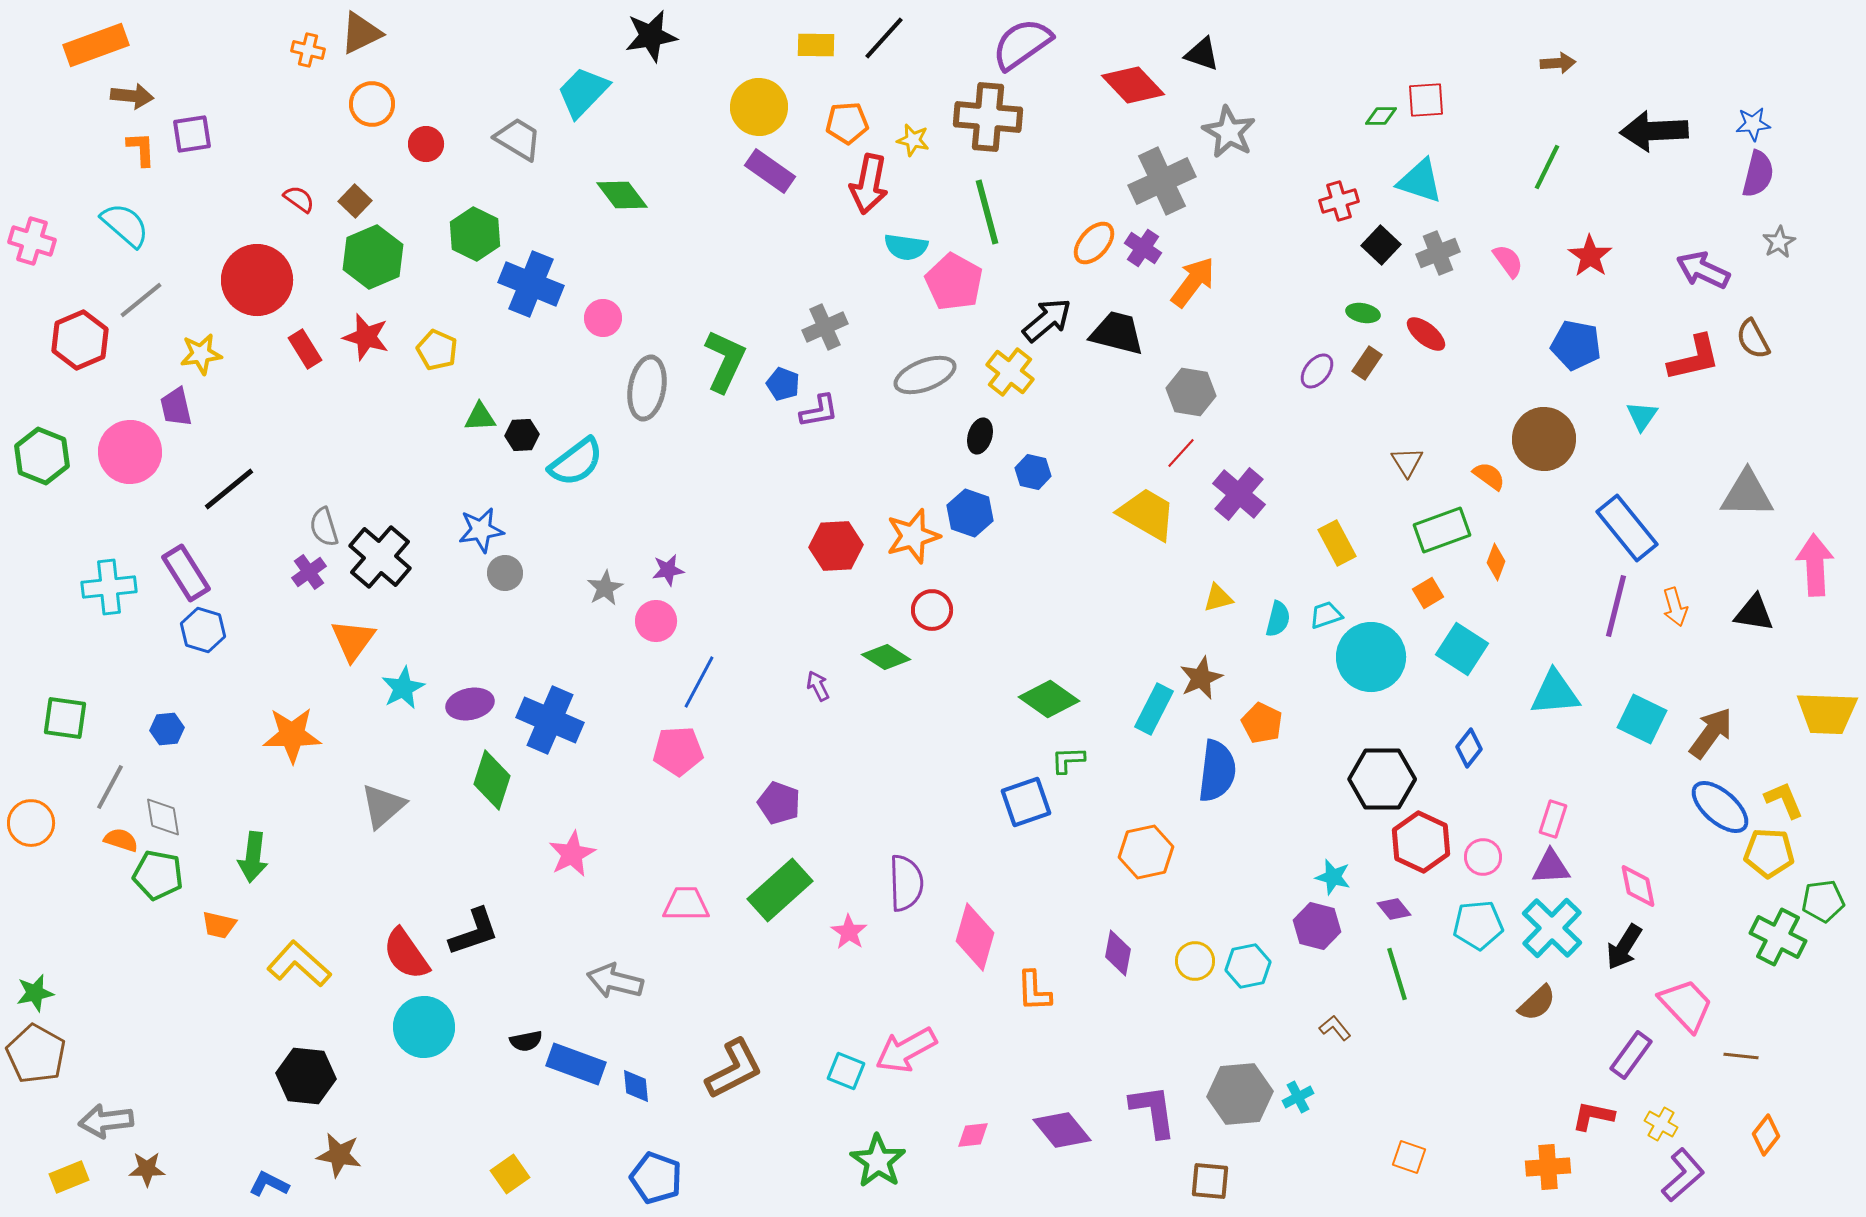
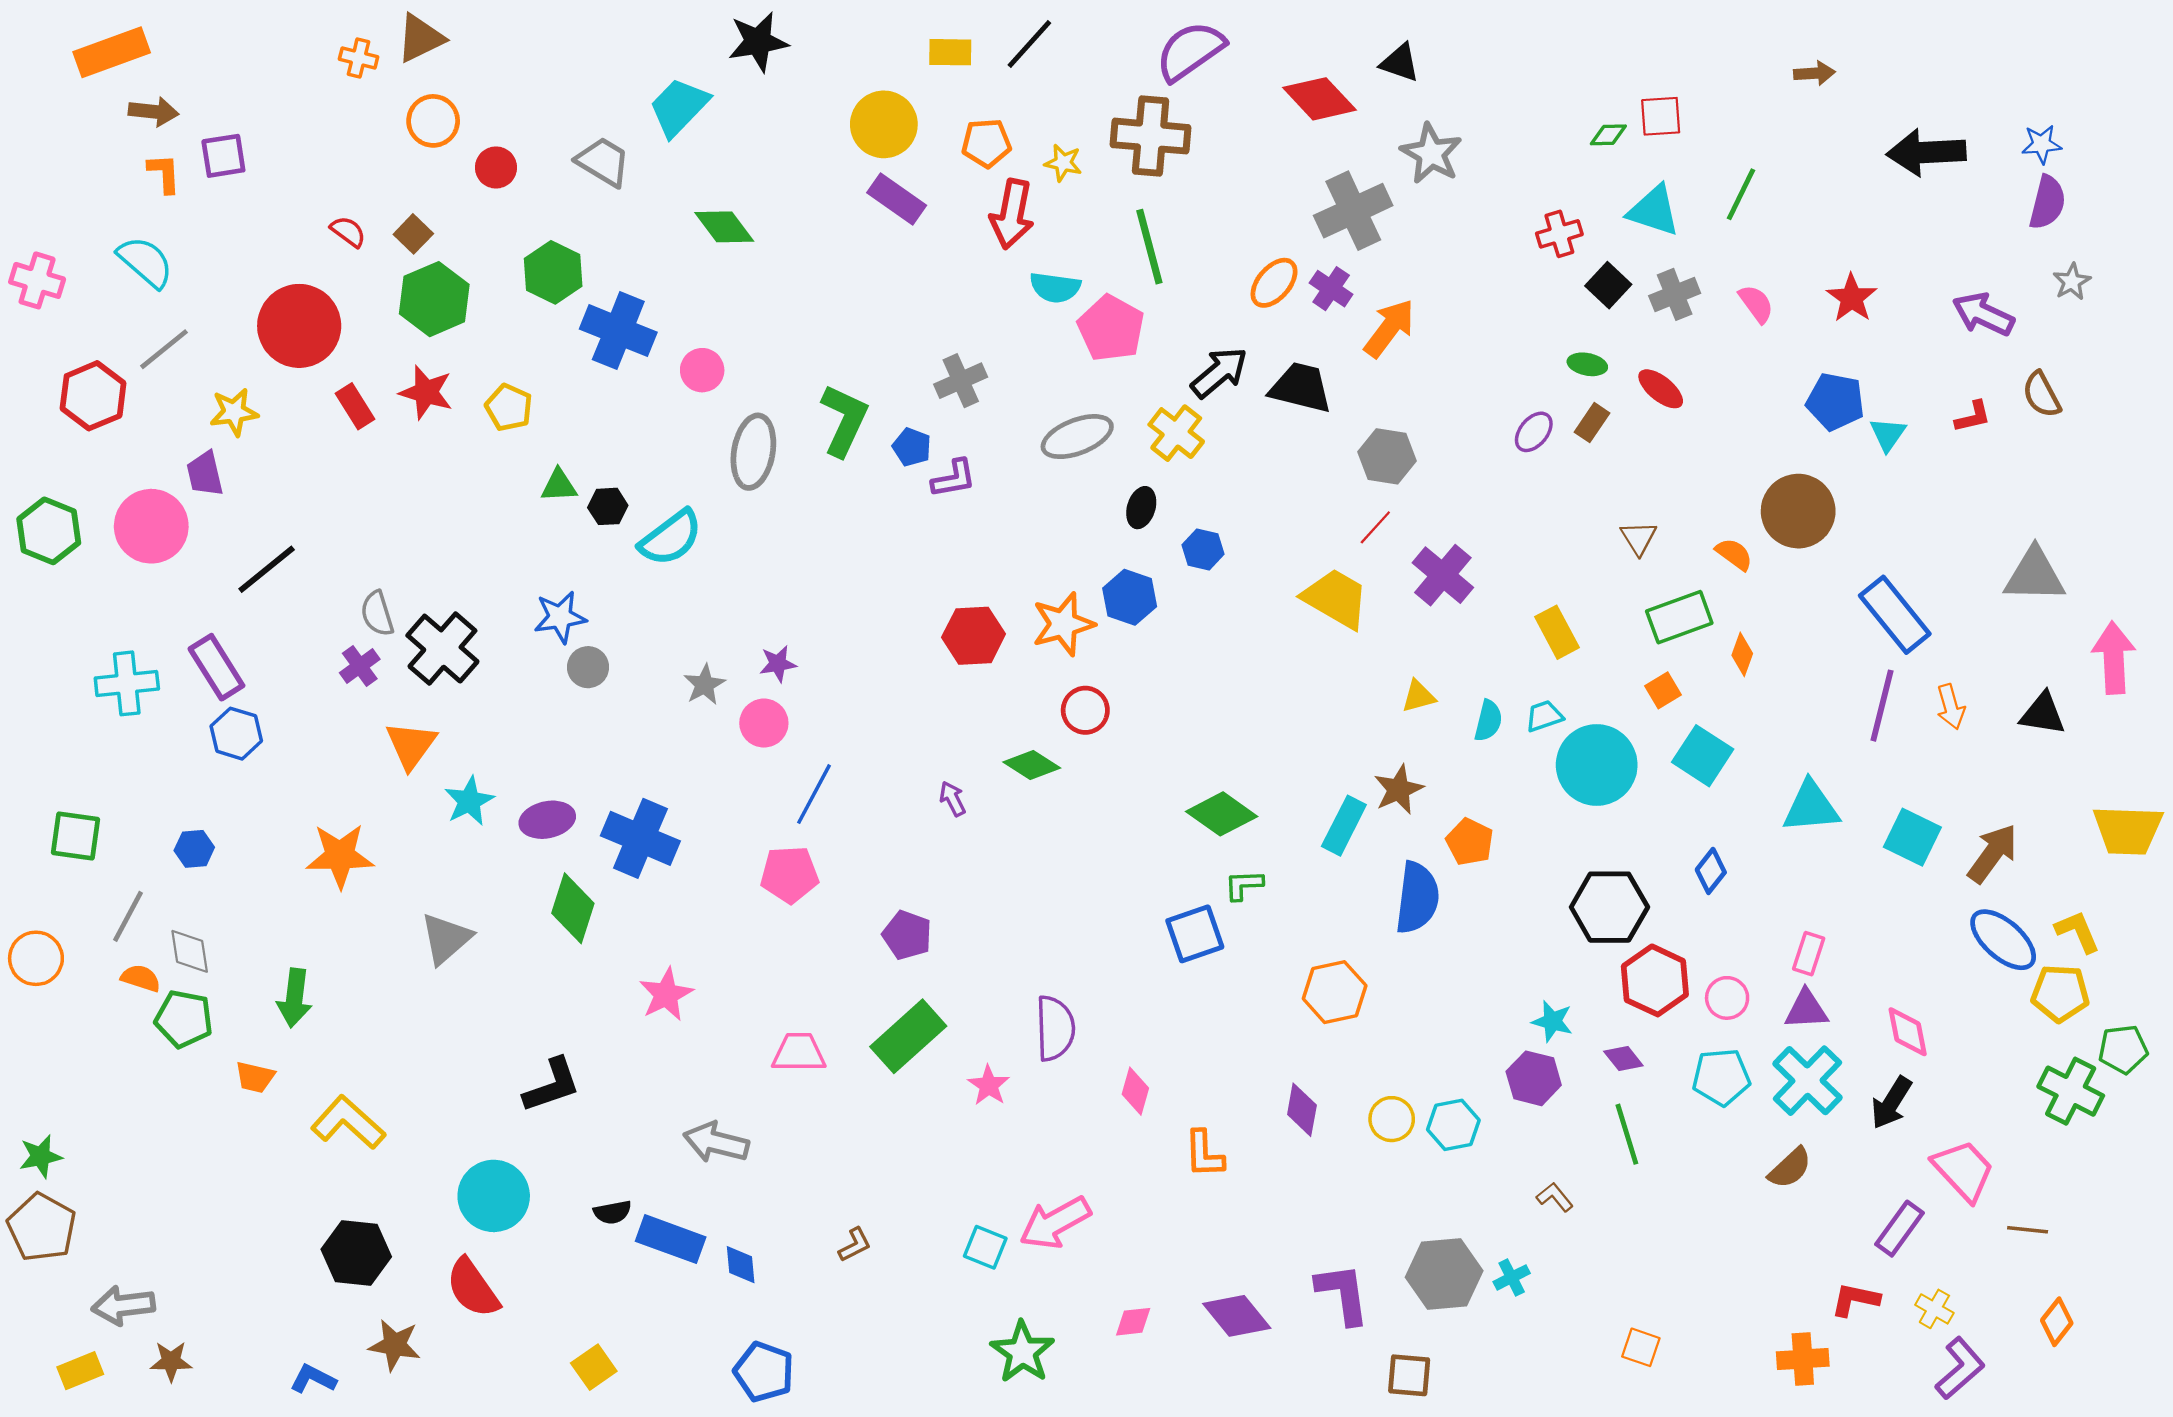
green line: (1547, 167) -> (1741, 194), moved
red L-shape: (1694, 358) -> (1973, 417), size x0.6
cyan triangle: (1642, 416) -> (1888, 434), moved
pink diamond: (975, 937) -> (1135, 1091), size x0.6
red semicircle: (406, 954) -> (473, 1288), moved
brown L-shape: (734, 1069) -> (855, 1245), size x0.5

